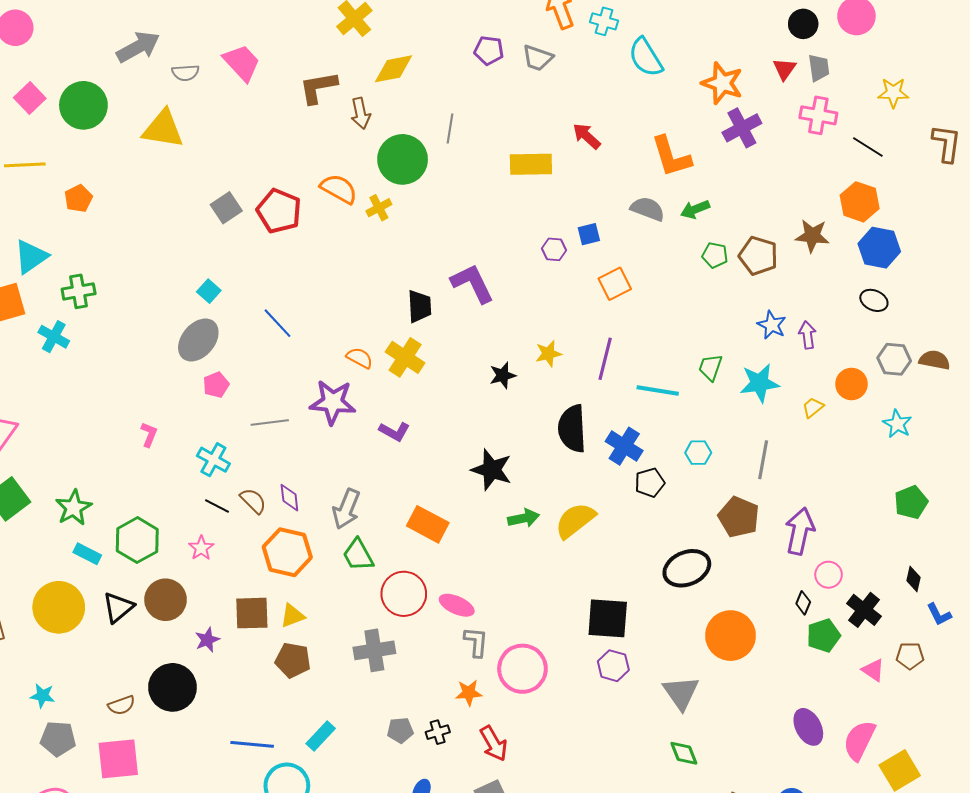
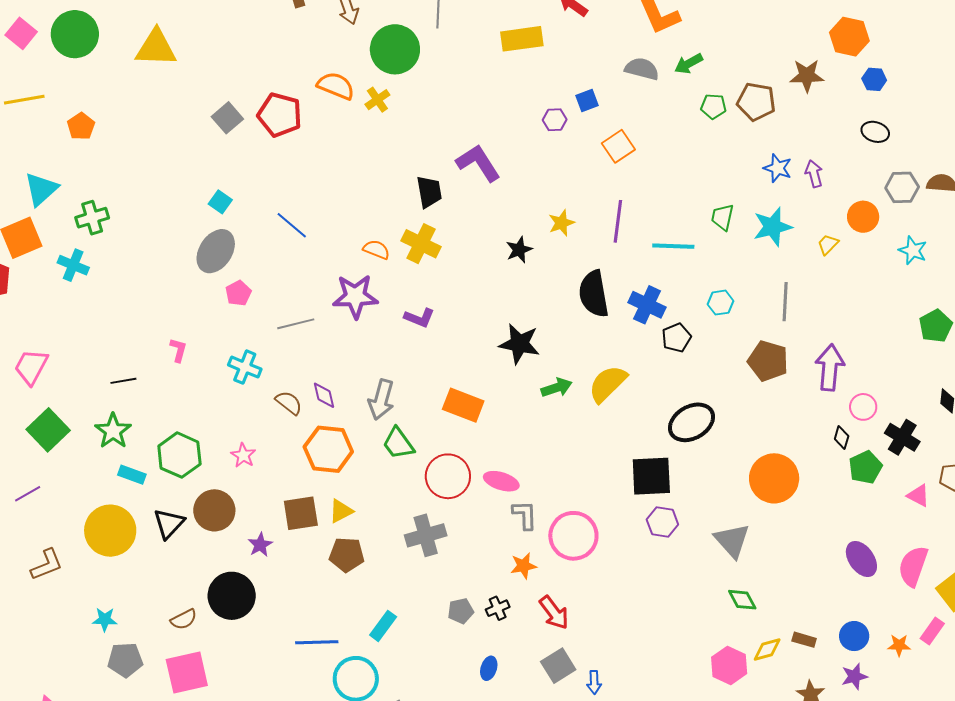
blue hexagon: (879, 248) -> (874, 79), size x0.6
black line: (217, 506) -> (123, 381), moved, turned -30
black ellipse: (687, 568) -> (692, 422), moved

